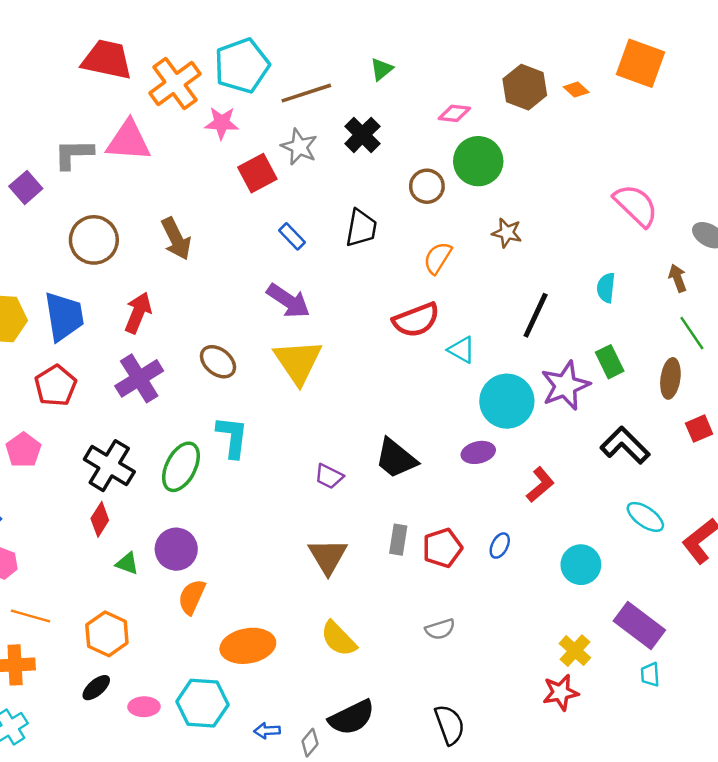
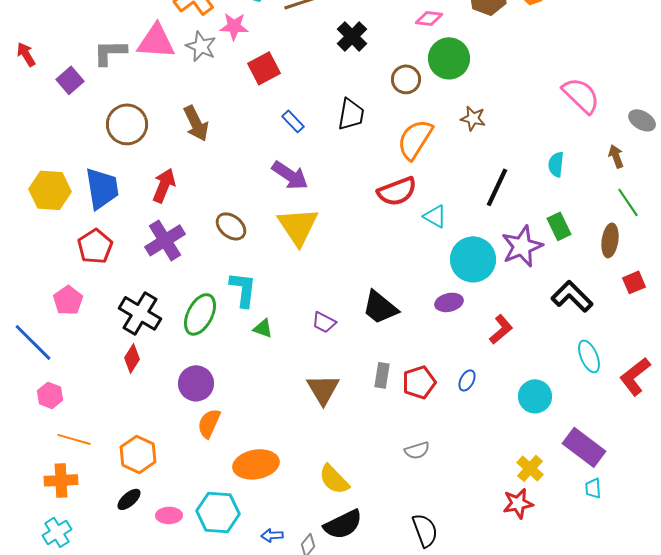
gray star: (299, 147) -> (201, 46), moved
orange semicircle: (438, 258) -> (415, 139), size x1.5
cyan ellipse: (645, 517) -> (589, 356), turned 32
green triangle: (127, 563) -> (263, 328), moved
yellow semicircle: (339, 639) -> (334, 479), moved

